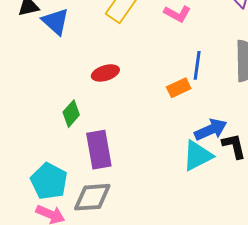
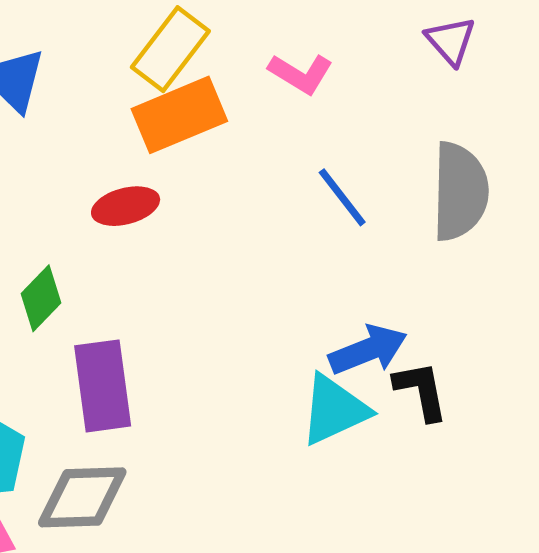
blue line: (197, 65) -> (342, 197), turned -48
orange rectangle: (179, 88) -> (179, 115), moved, size x1.6

